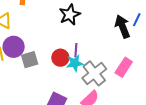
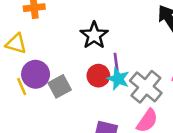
black star: (70, 15) -> (94, 35), moved
cyan star: (75, 63) -> (118, 79), turned -30

